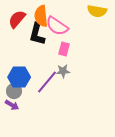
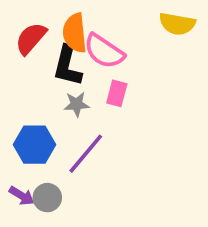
gray star: (63, 71) -> (77, 104), moved
gray circle: (14, 91) -> (47, 198), moved

